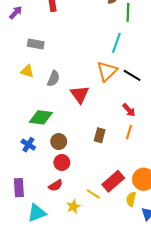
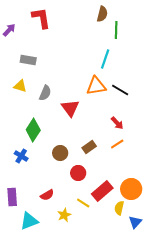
orange triangle: (107, 71) -> (96, 86), turned 35
green diamond: (41, 117) -> (33, 130), turned -65
orange line: (129, 132) -> (117, 144), turned 40
brown rectangle: (100, 135) -> (89, 147), turned 40
brown circle: (59, 141) -> (60, 153), moved
red circle: (62, 162) -> (78, 173), moved

